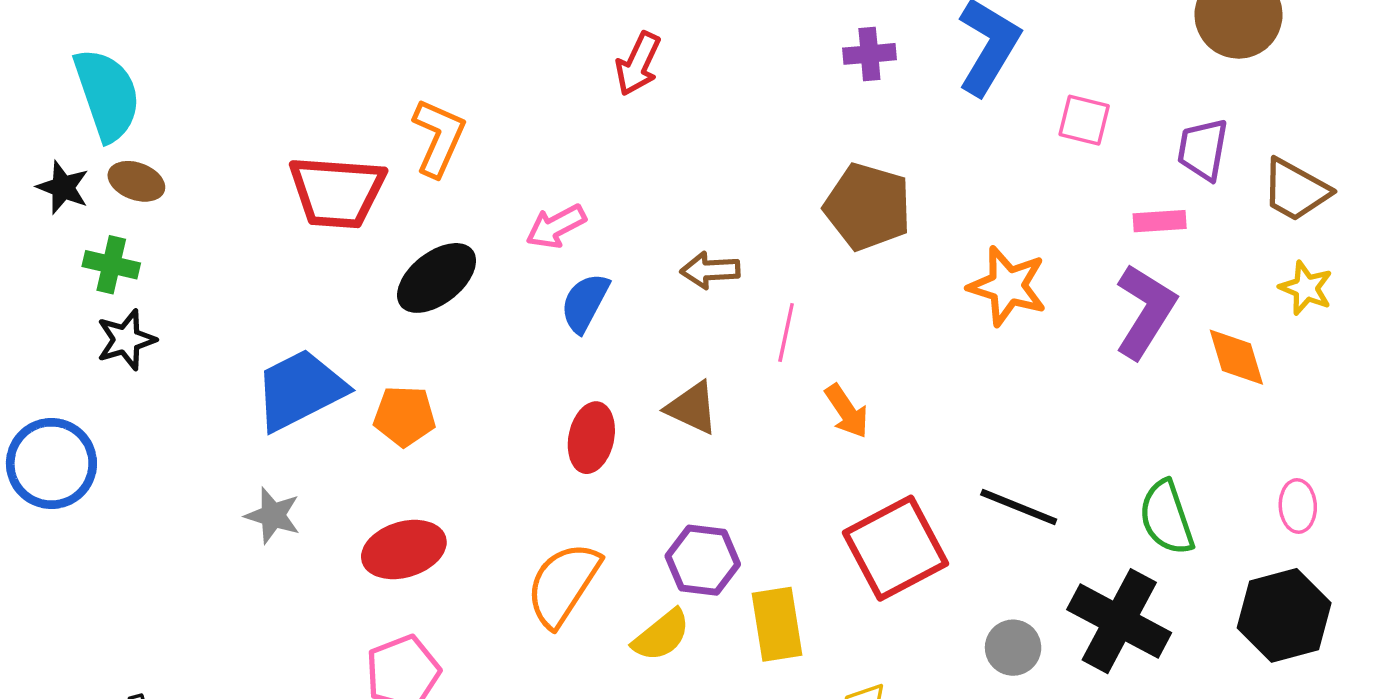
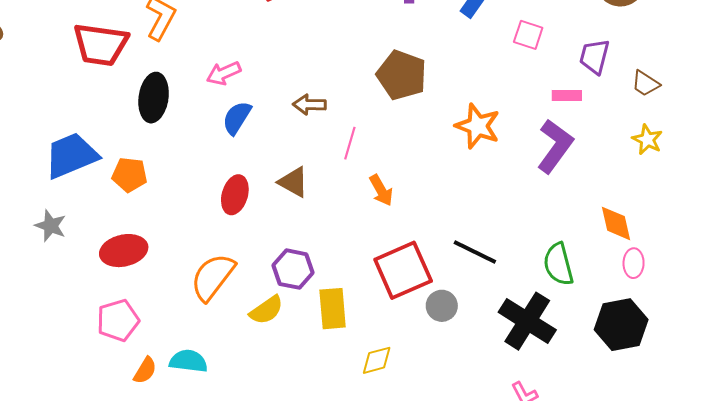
brown trapezoid: (1296, 190) -> (645, 83), size x0.7
black ellipse: (437, 278) -> (154, 98), turned -48
orange diamond: (1236, 357) -> (616, 223), moved
gray circle: (1013, 648) -> (442, 306), moved

